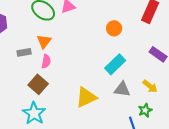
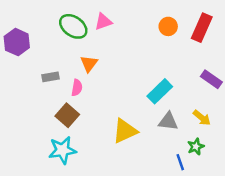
orange circle: (114, 28) -> (168, 26), moved
orange triangle: (44, 41) -> (89, 64), moved
cyan star: (34, 113) -> (62, 150), turned 30

